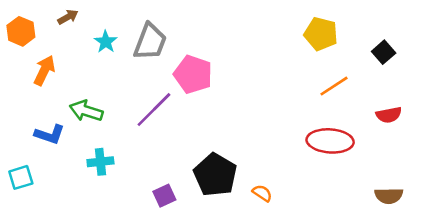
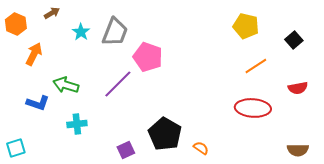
cyan square: (21, 177) -> (16, 148), moved

